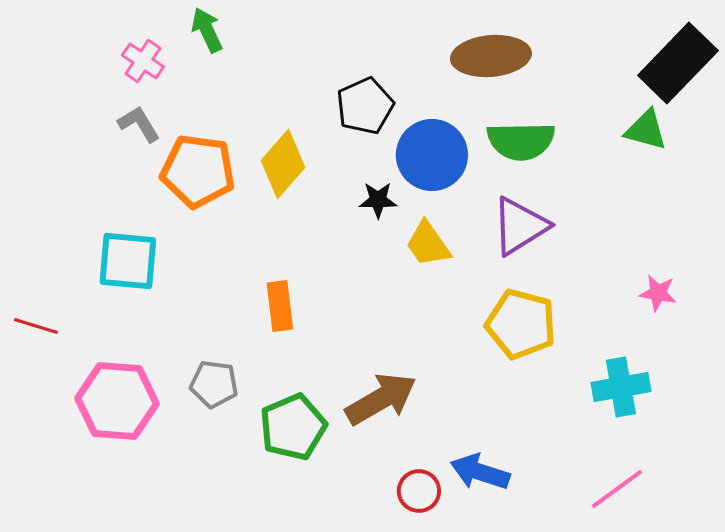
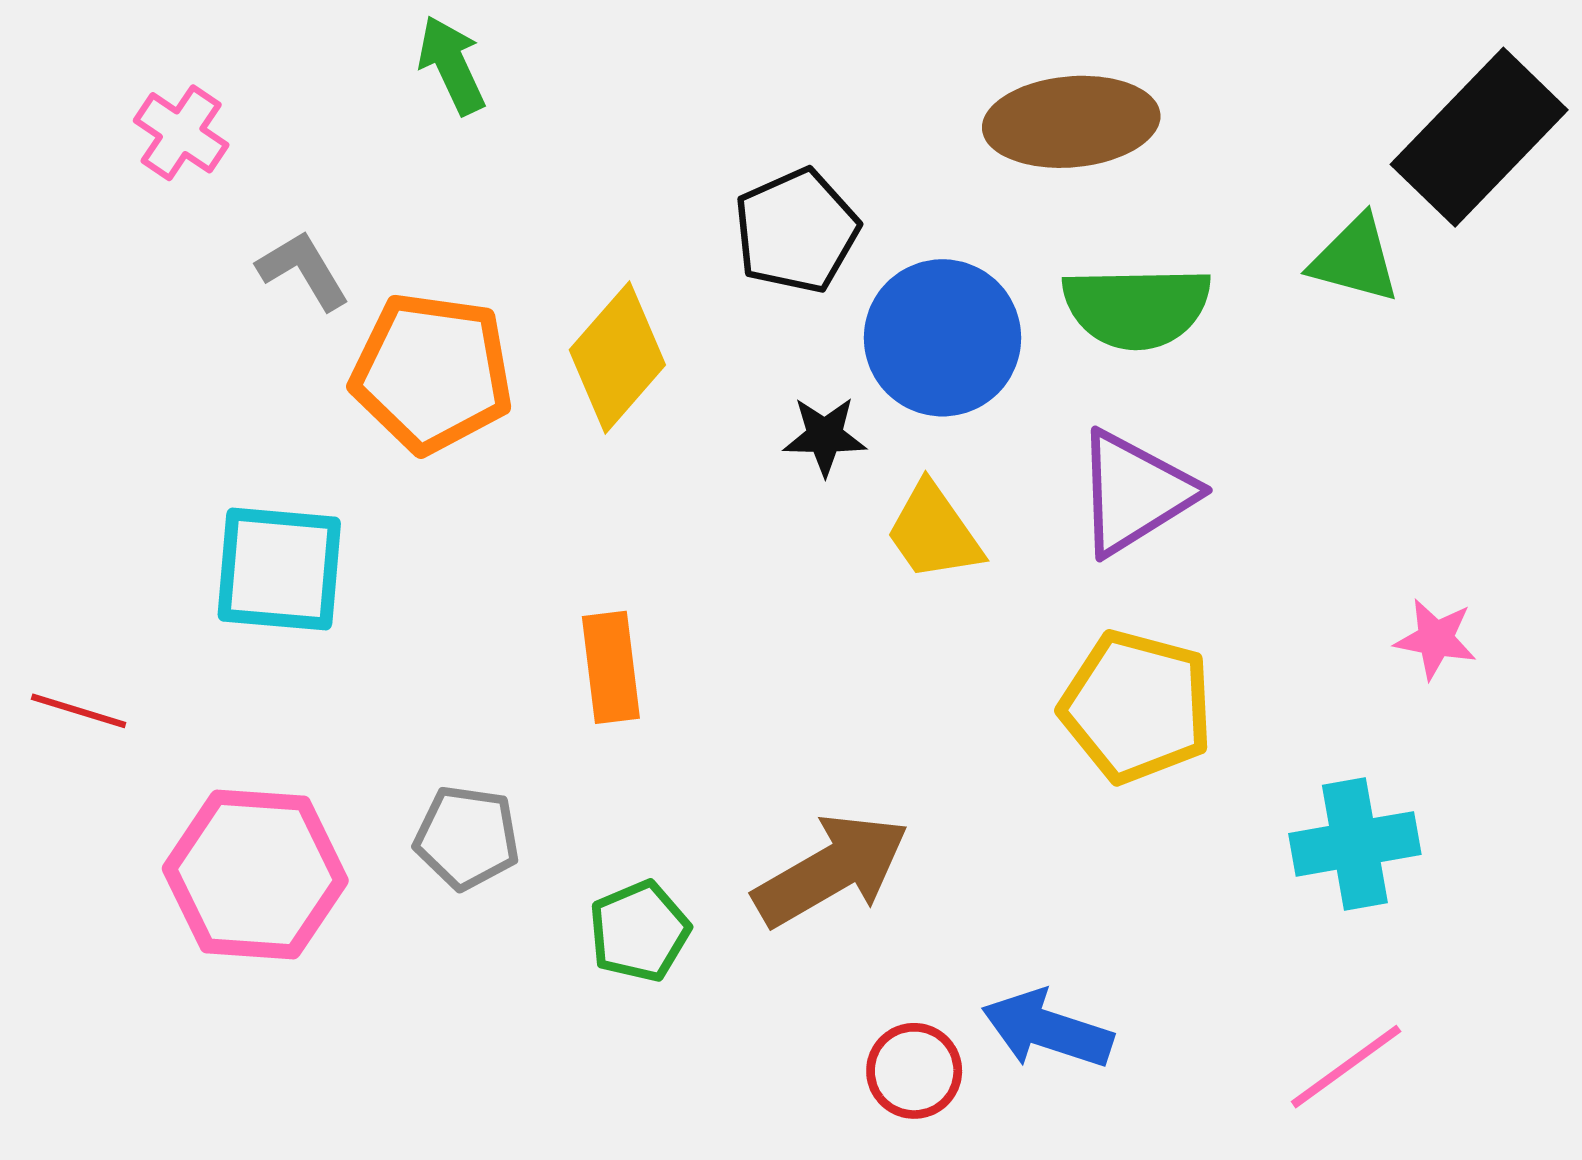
pink cross: (143, 61) -> (181, 133), moved
green triangle: (646, 130) -> (1355, 259), moved
green pentagon: (293, 427) -> (639, 931), size x0.7

